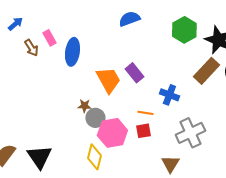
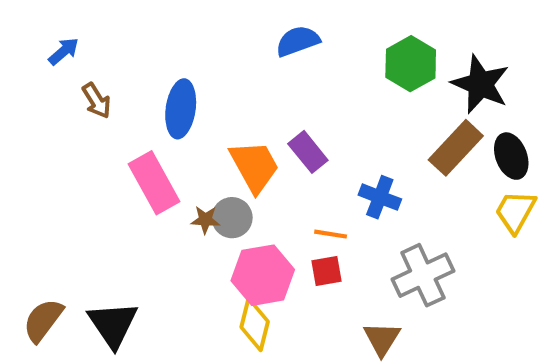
pink rectangle: (49, 38) -> (154, 183), moved, size x1.8
gray circle: (95, 118) -> (232, 218), moved
yellow diamond: (94, 157) -> (255, 324), moved

